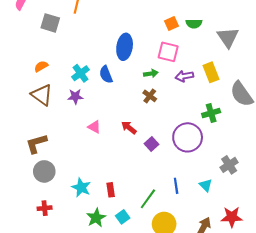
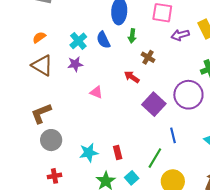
green arrow: (151, 74) -> (132, 36), moved, turned 112
red arrow: (129, 128) -> (132, 77), moved
purple square: (152, 144) -> (154, 104), size x1.6
blue line: (176, 186) -> (173, 135), moved
cyan star: (81, 187) -> (89, 153), turned -30

